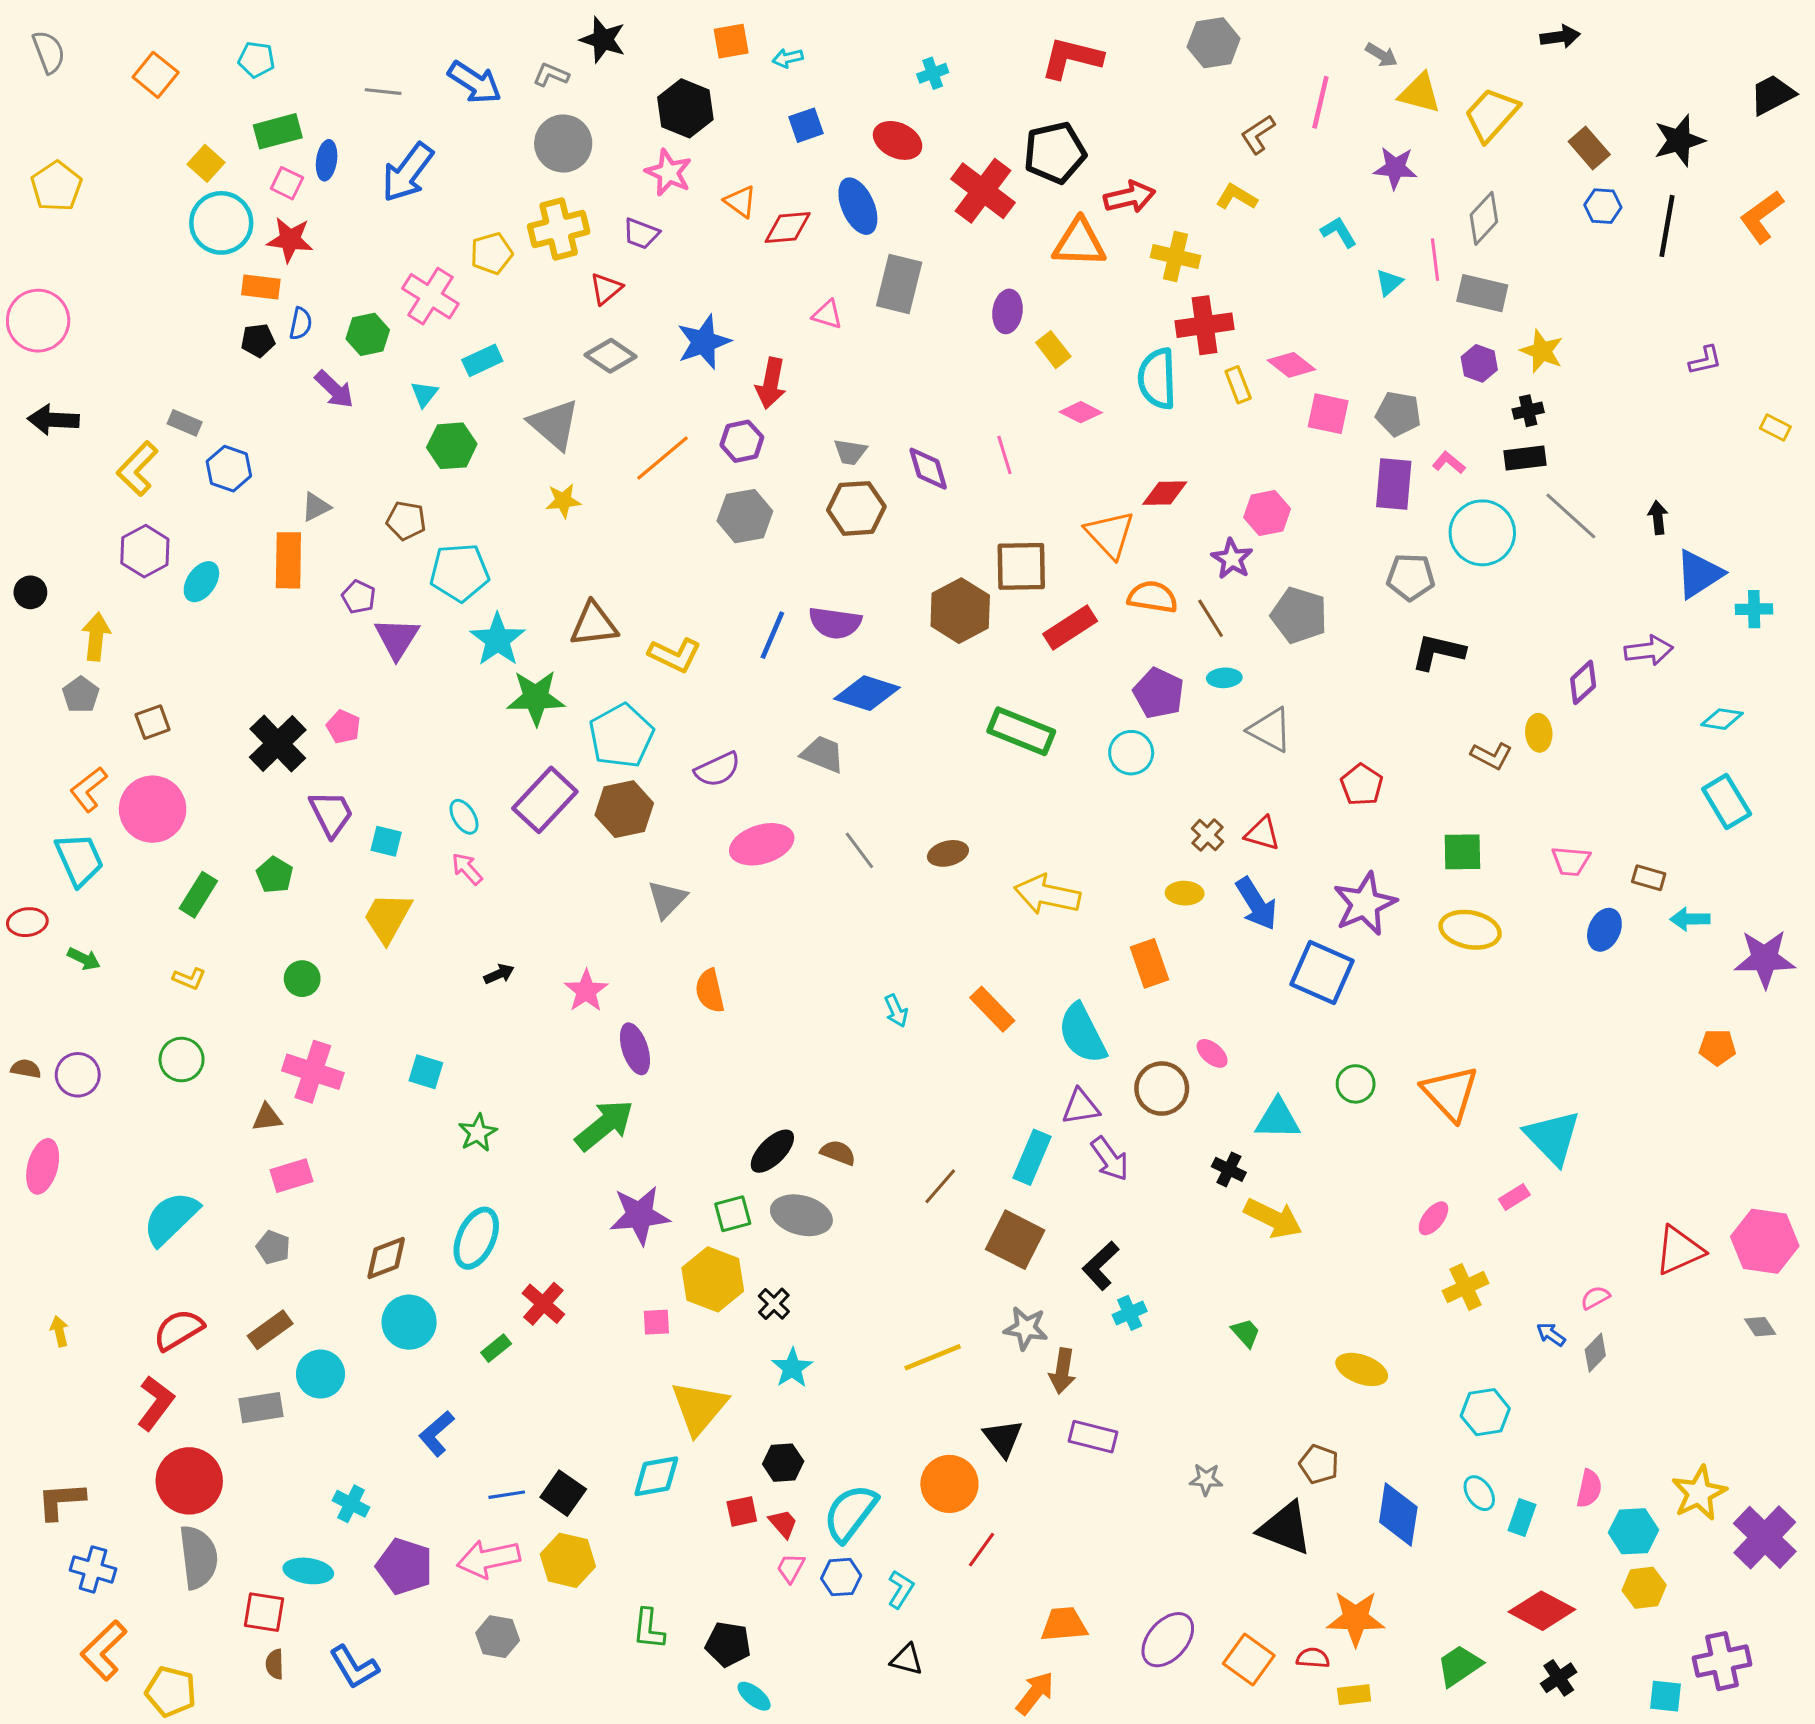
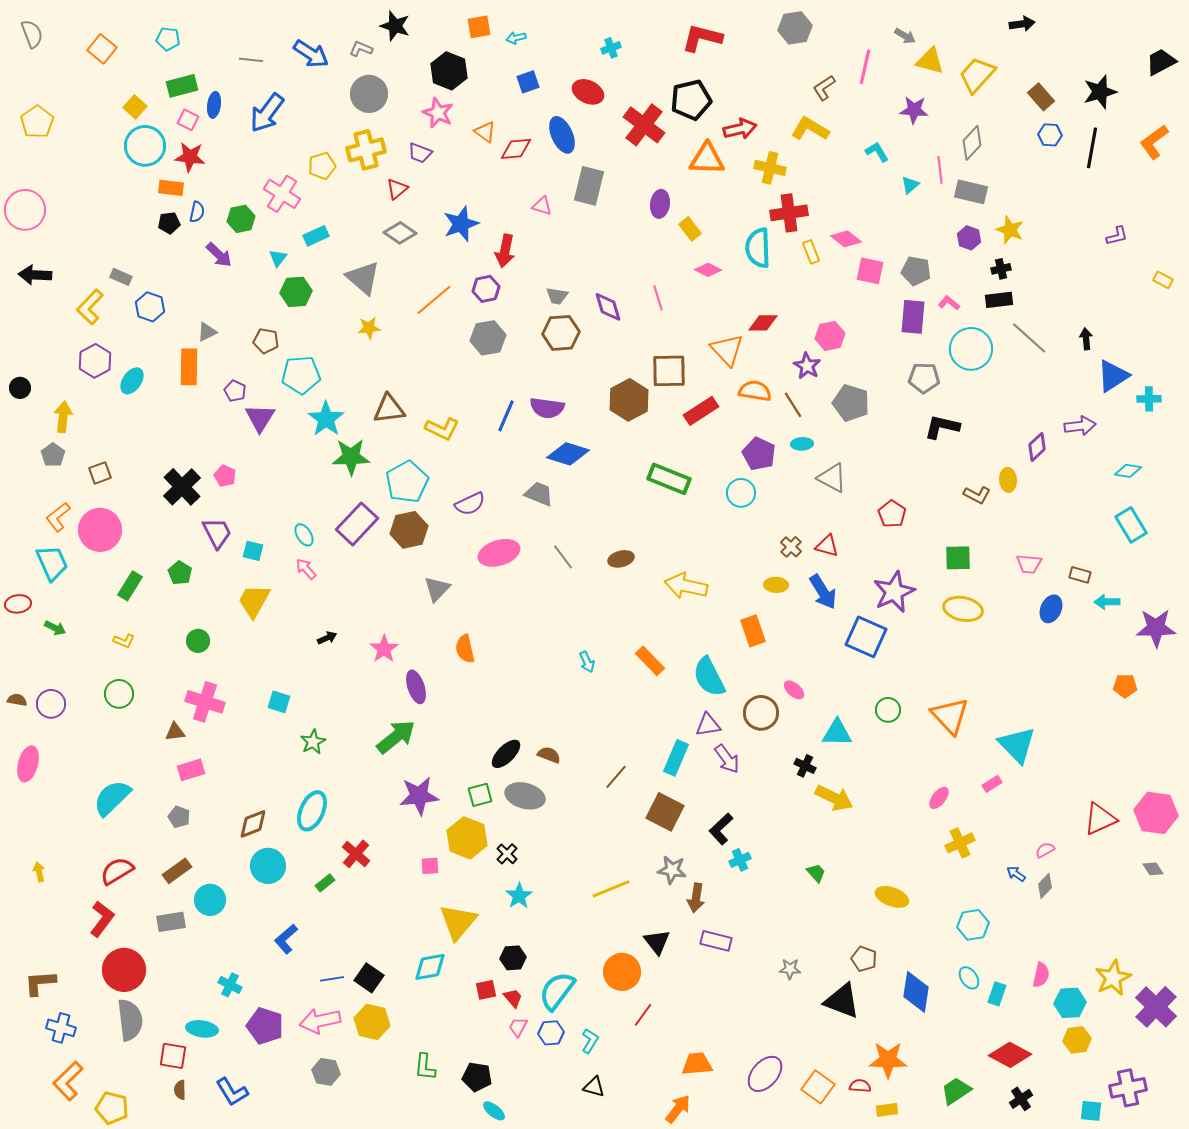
yellow L-shape: (1237, 197) -> (810, 129), size x1.4

